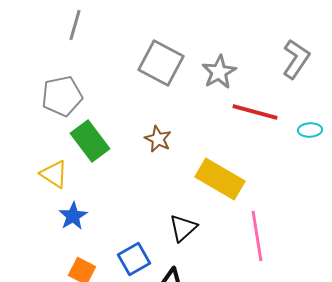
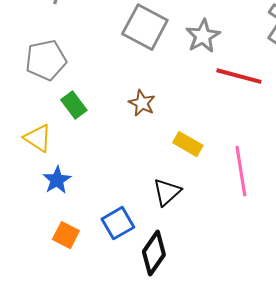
green rectangle: (90, 141) -> (74, 105), size x0.7
yellow rectangle: (220, 179) -> (188, 144), moved, size x0.6
pink line: (257, 236) -> (241, 171), moved

